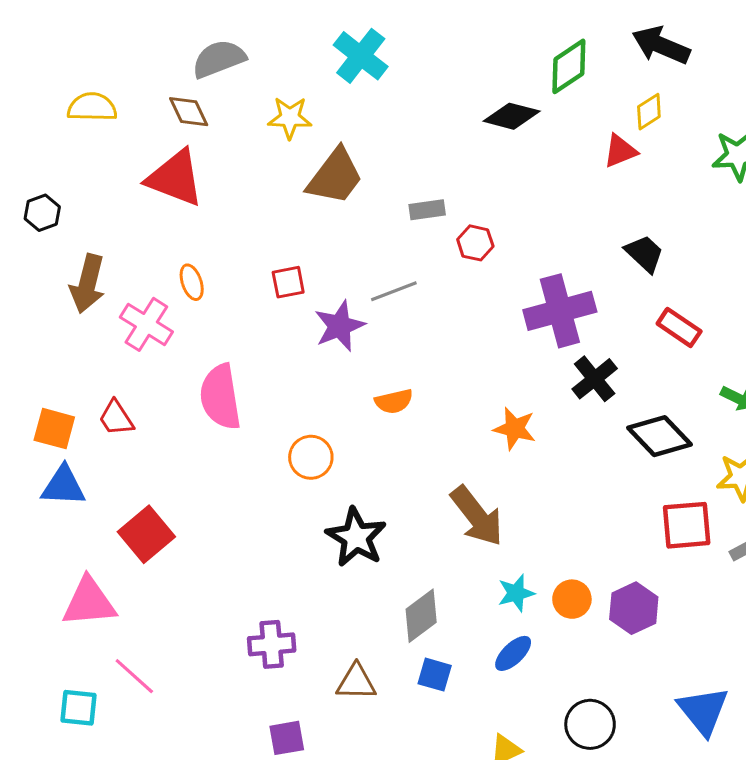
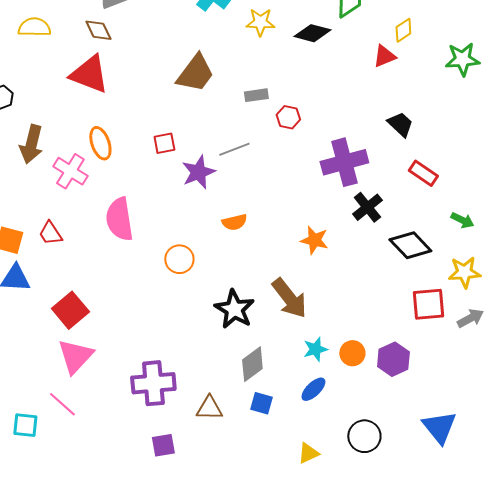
yellow star: (290, 118) -> (260, 22), moved
orange ellipse: (192, 282) -> (100, 143), size x1.4
black star: (356, 537) -> (234, 309), moved
pink triangle: (89, 602) -> (75, 356), moved, turned -42
purple cross: (272, 644) -> (153, 383), size x1.4

